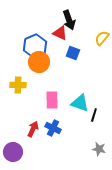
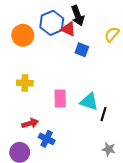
blue hexagon: (35, 46) -> (52, 23), moved
orange circle: (39, 62) -> (23, 35), moved
blue cross: (53, 128) -> (47, 139), moved
red arrow: (33, 129) -> (30, 123), moved, turned 49

